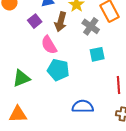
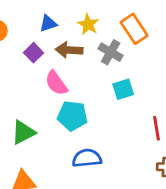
brown arrow: (61, 22) -> (69, 50), turned 84
blue semicircle: (83, 106) -> (87, 158), moved

